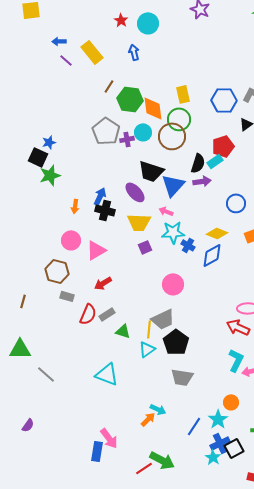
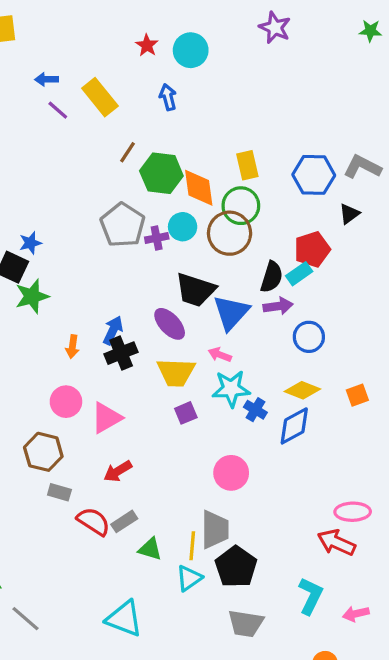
blue circle: (236, 203) -> (309, 337), moved
black cross: (105, 210) -> (121, 353), turned -36
red semicircle: (88, 314) -> (93, 521), turned -80
gray trapezoid: (163, 319) -> (215, 530), turned -65
cyan L-shape: (236, 360) -> (310, 596), moved

